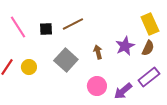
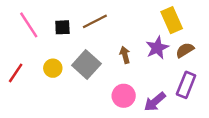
yellow rectangle: (150, 24) -> (172, 20), moved
brown semicircle: (148, 48) -> (185, 50), turned -147
yellow circle: (29, 67) -> (53, 68), moved
purple rectangle: (149, 77) -> (186, 85), turned -30

